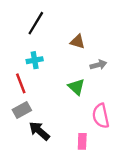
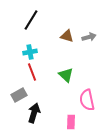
gray arrow: (98, 65) -> (89, 37), moved
red line: (21, 83) -> (32, 72), moved
black arrow: (39, 131) -> (34, 113), turned 66

